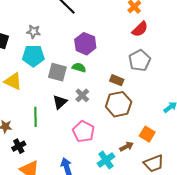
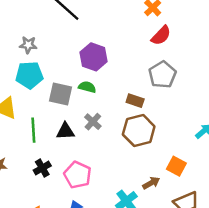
black triangle: (60, 102) -> (65, 131), turned 42
green line: (35, 117) -> (33, 130), moved
pink pentagon: (83, 131) -> (78, 175), moved
black cross: (19, 146) -> (42, 168), moved

